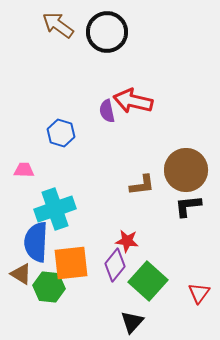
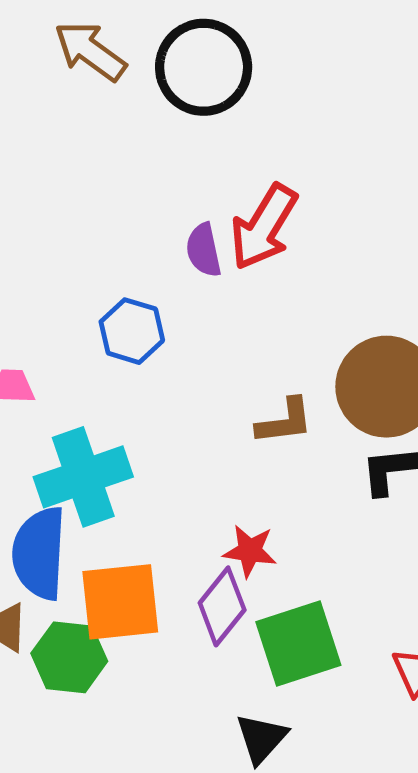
red arrow: (133, 101) -> (264, 227), turned -72
blue hexagon: (61, 133) -> (132, 331), moved
green square: (148, 281) -> (298, 643), turned 30

